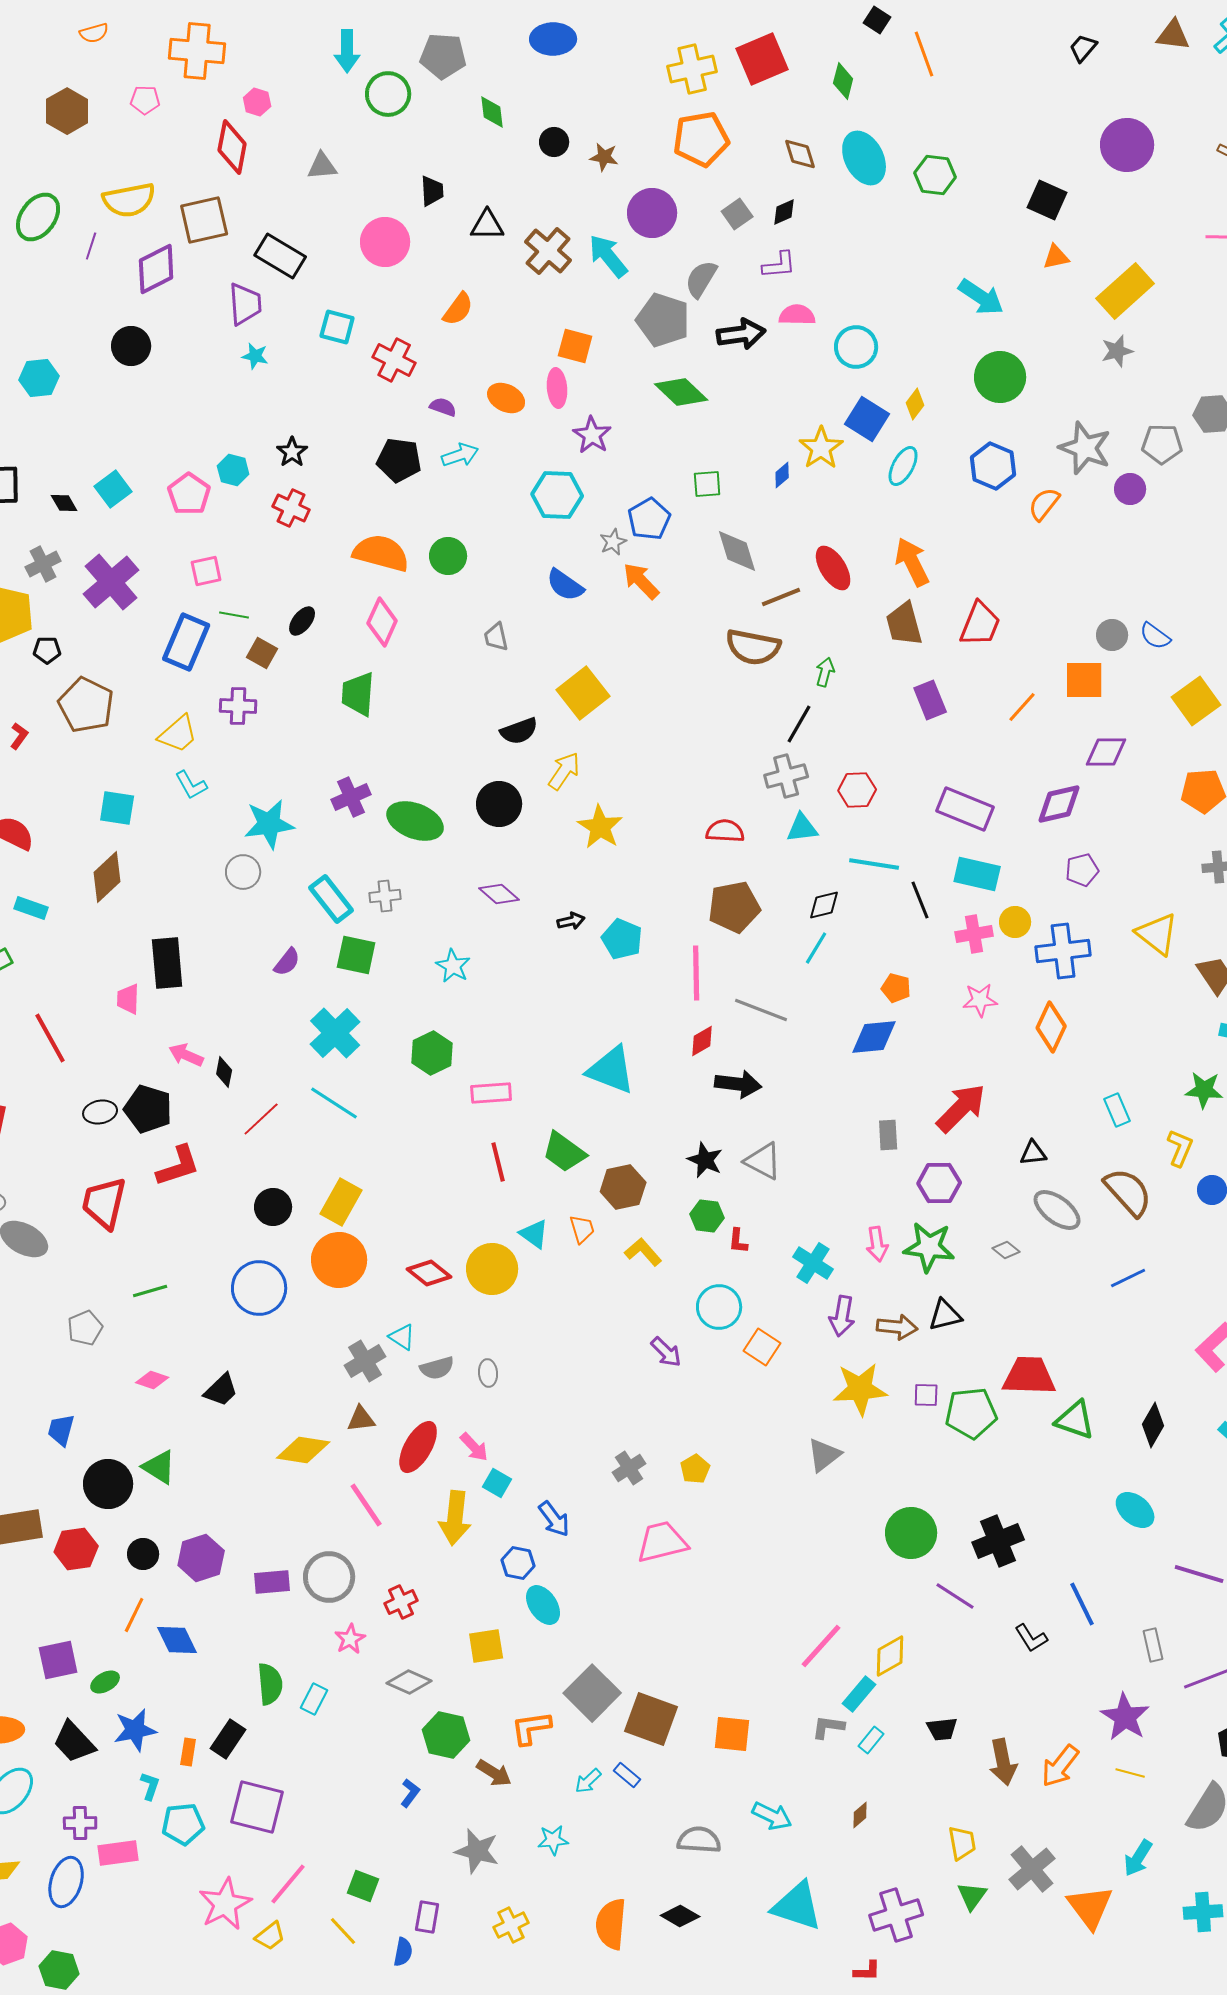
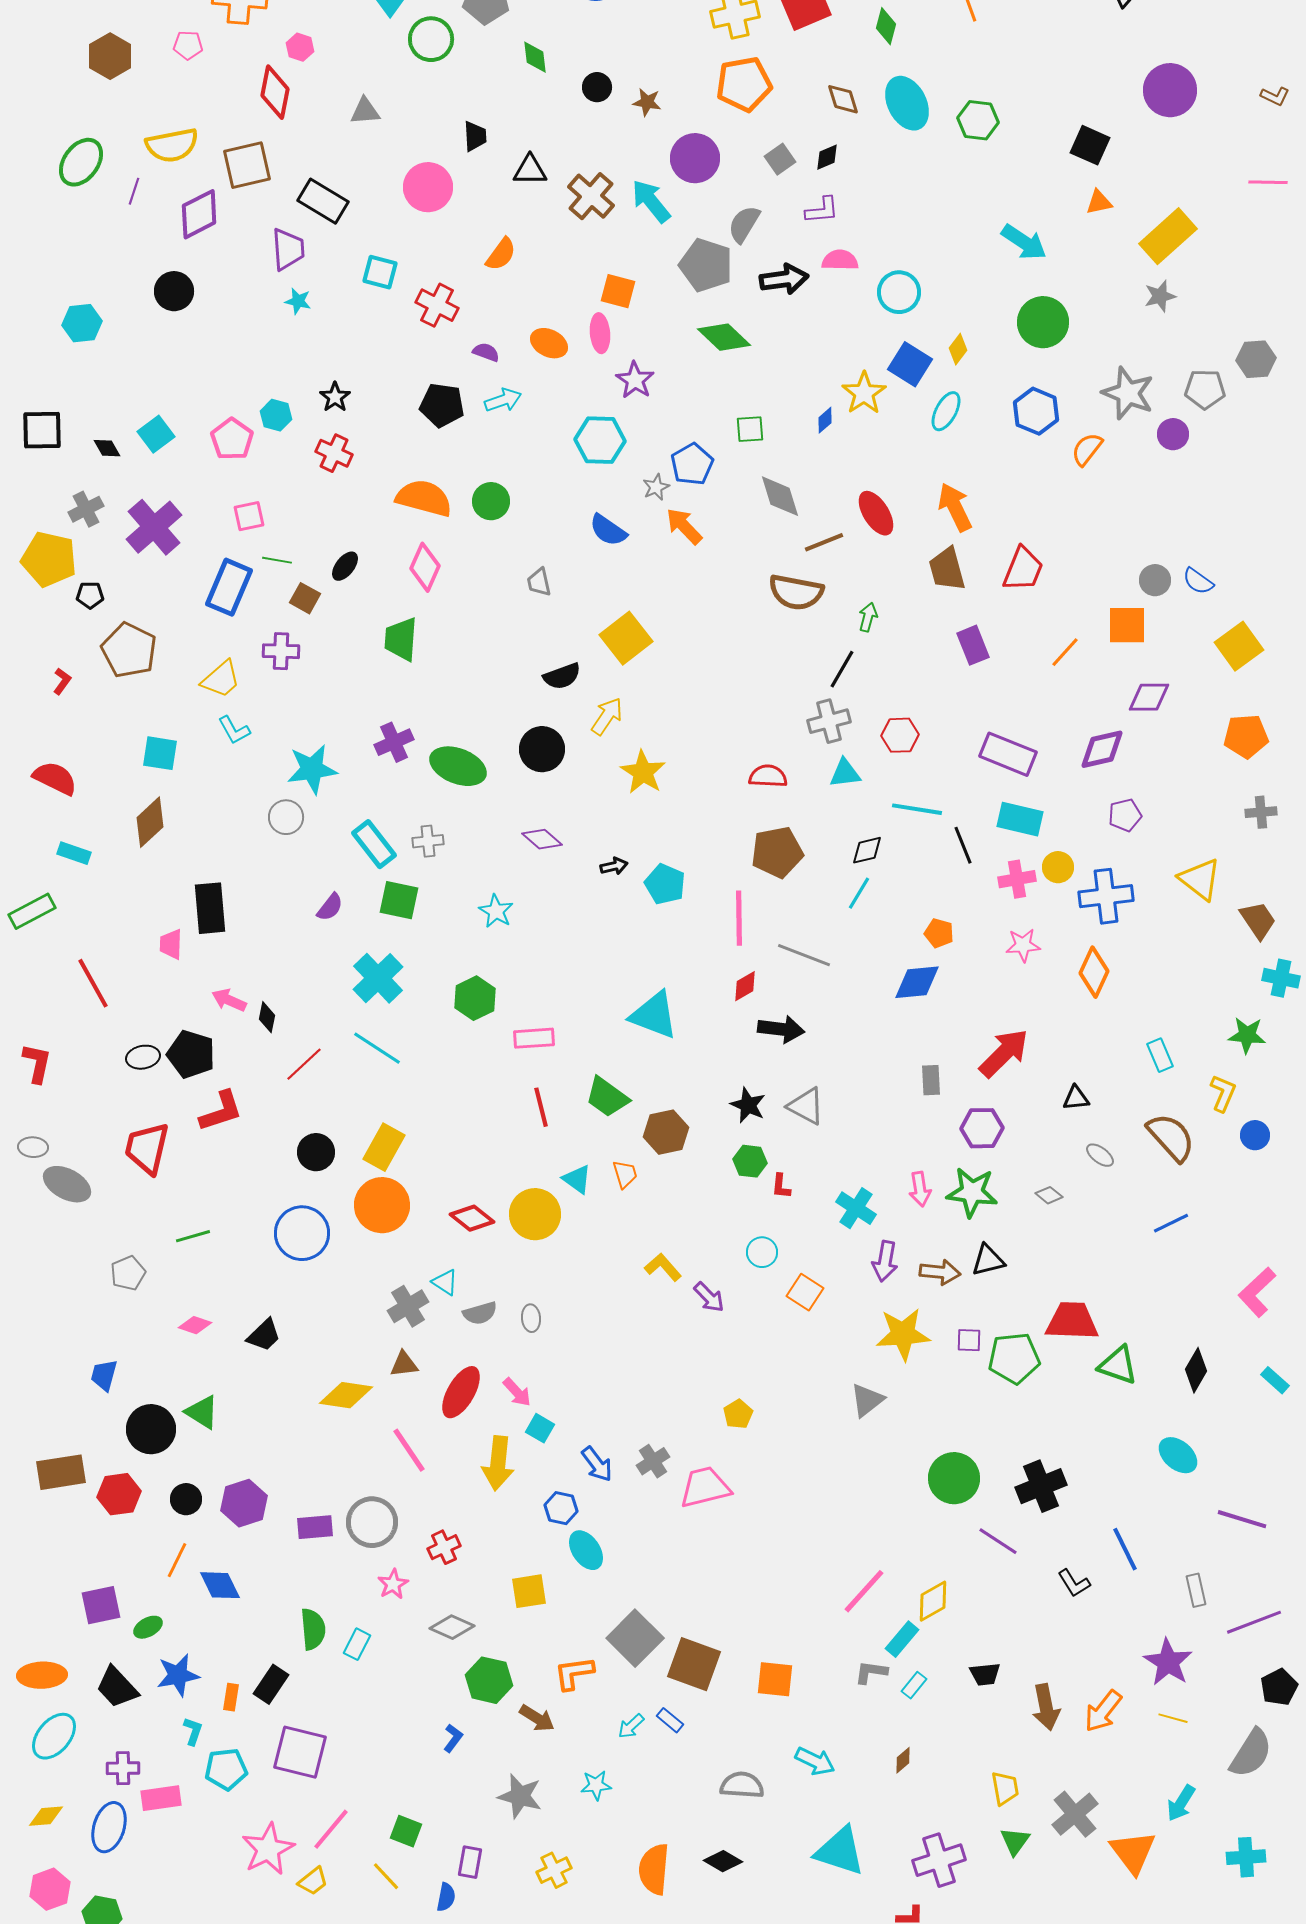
gray ellipse: (1057, 1210) -> (1100, 1155), size x0.6
yellow L-shape: (643, 1252) -> (663, 1267), moved
cyan circle: (719, 1307) -> (762, 1252), size x0.7
gray cross: (629, 1468) -> (653, 1461), moved

